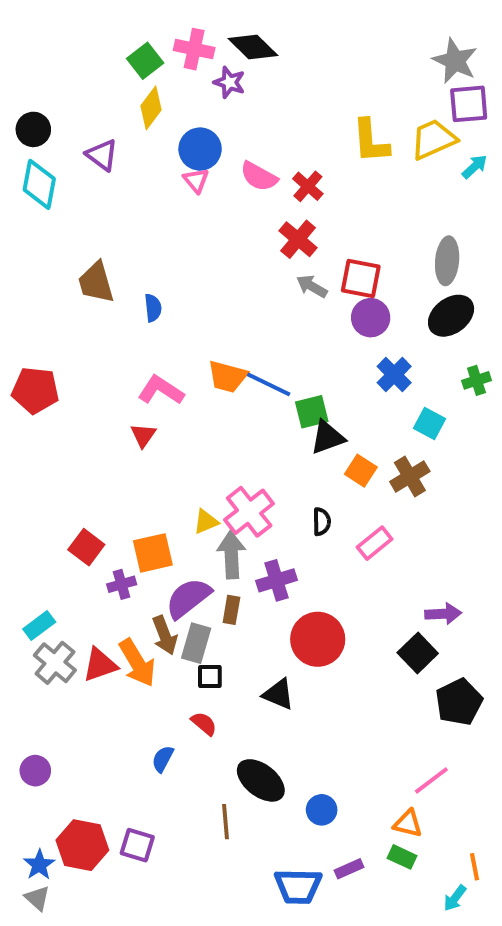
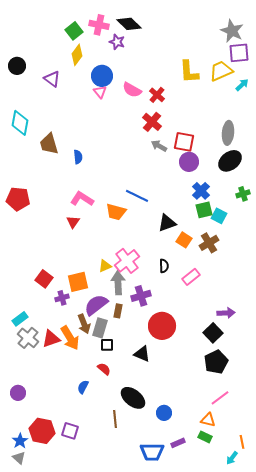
cyan diamond: (39, 184) -> (20, 123), moved
orange trapezoid: (227, 376) -> (116, 212), moved
green square: (312, 412) -> (204, 210), moved
black pentagon: (459, 702) -> (216, 362), moved

